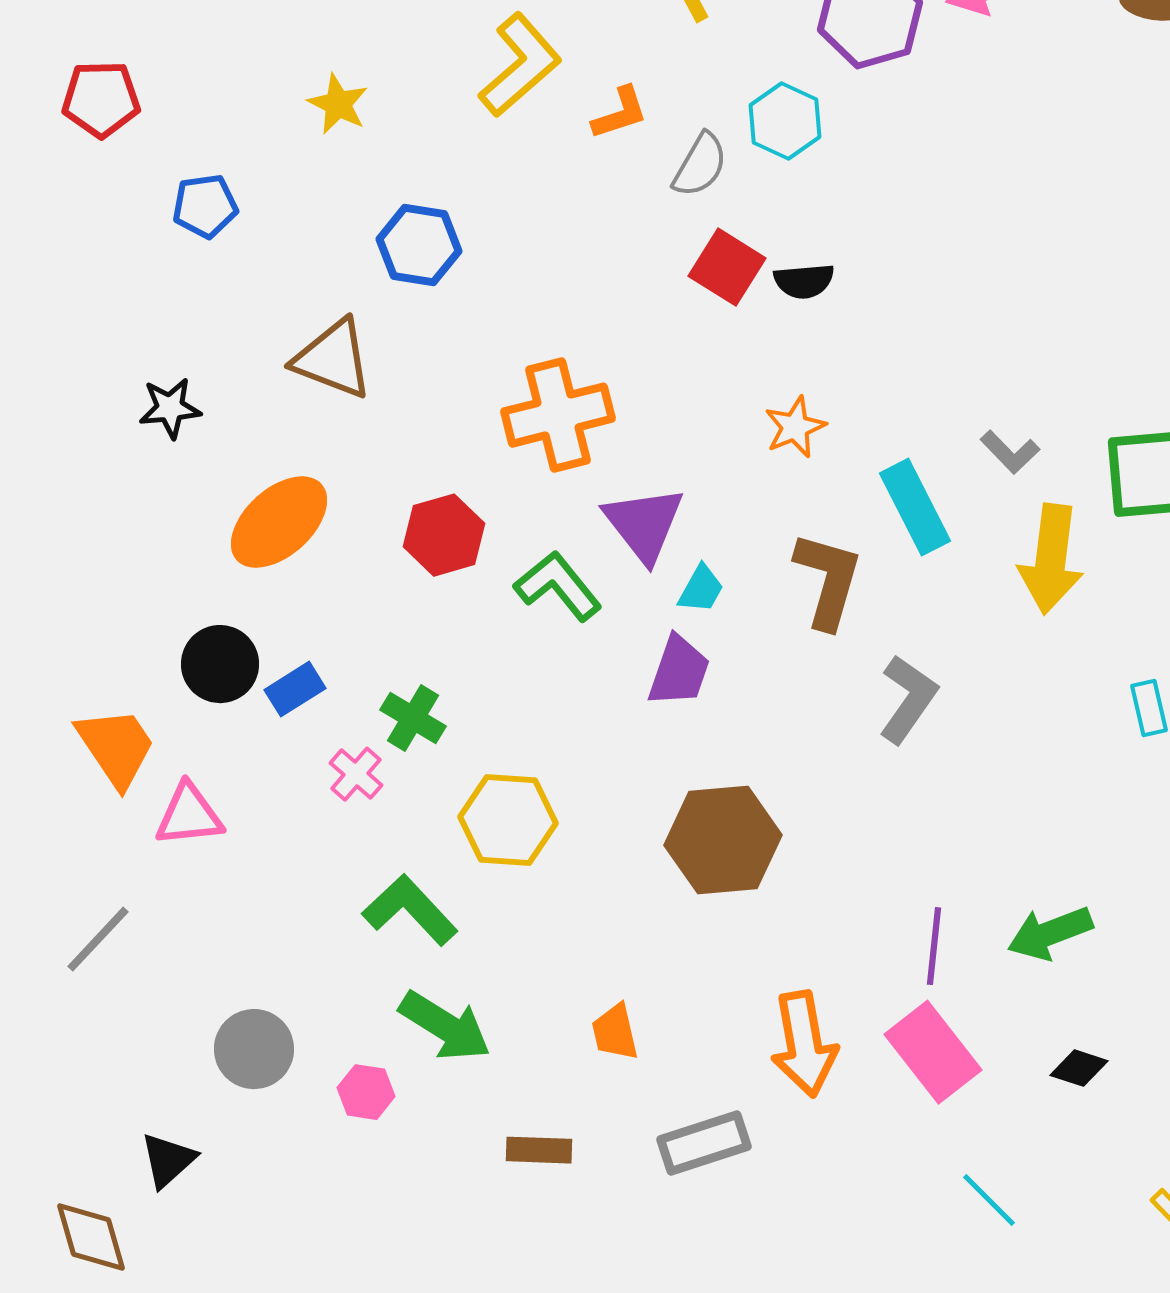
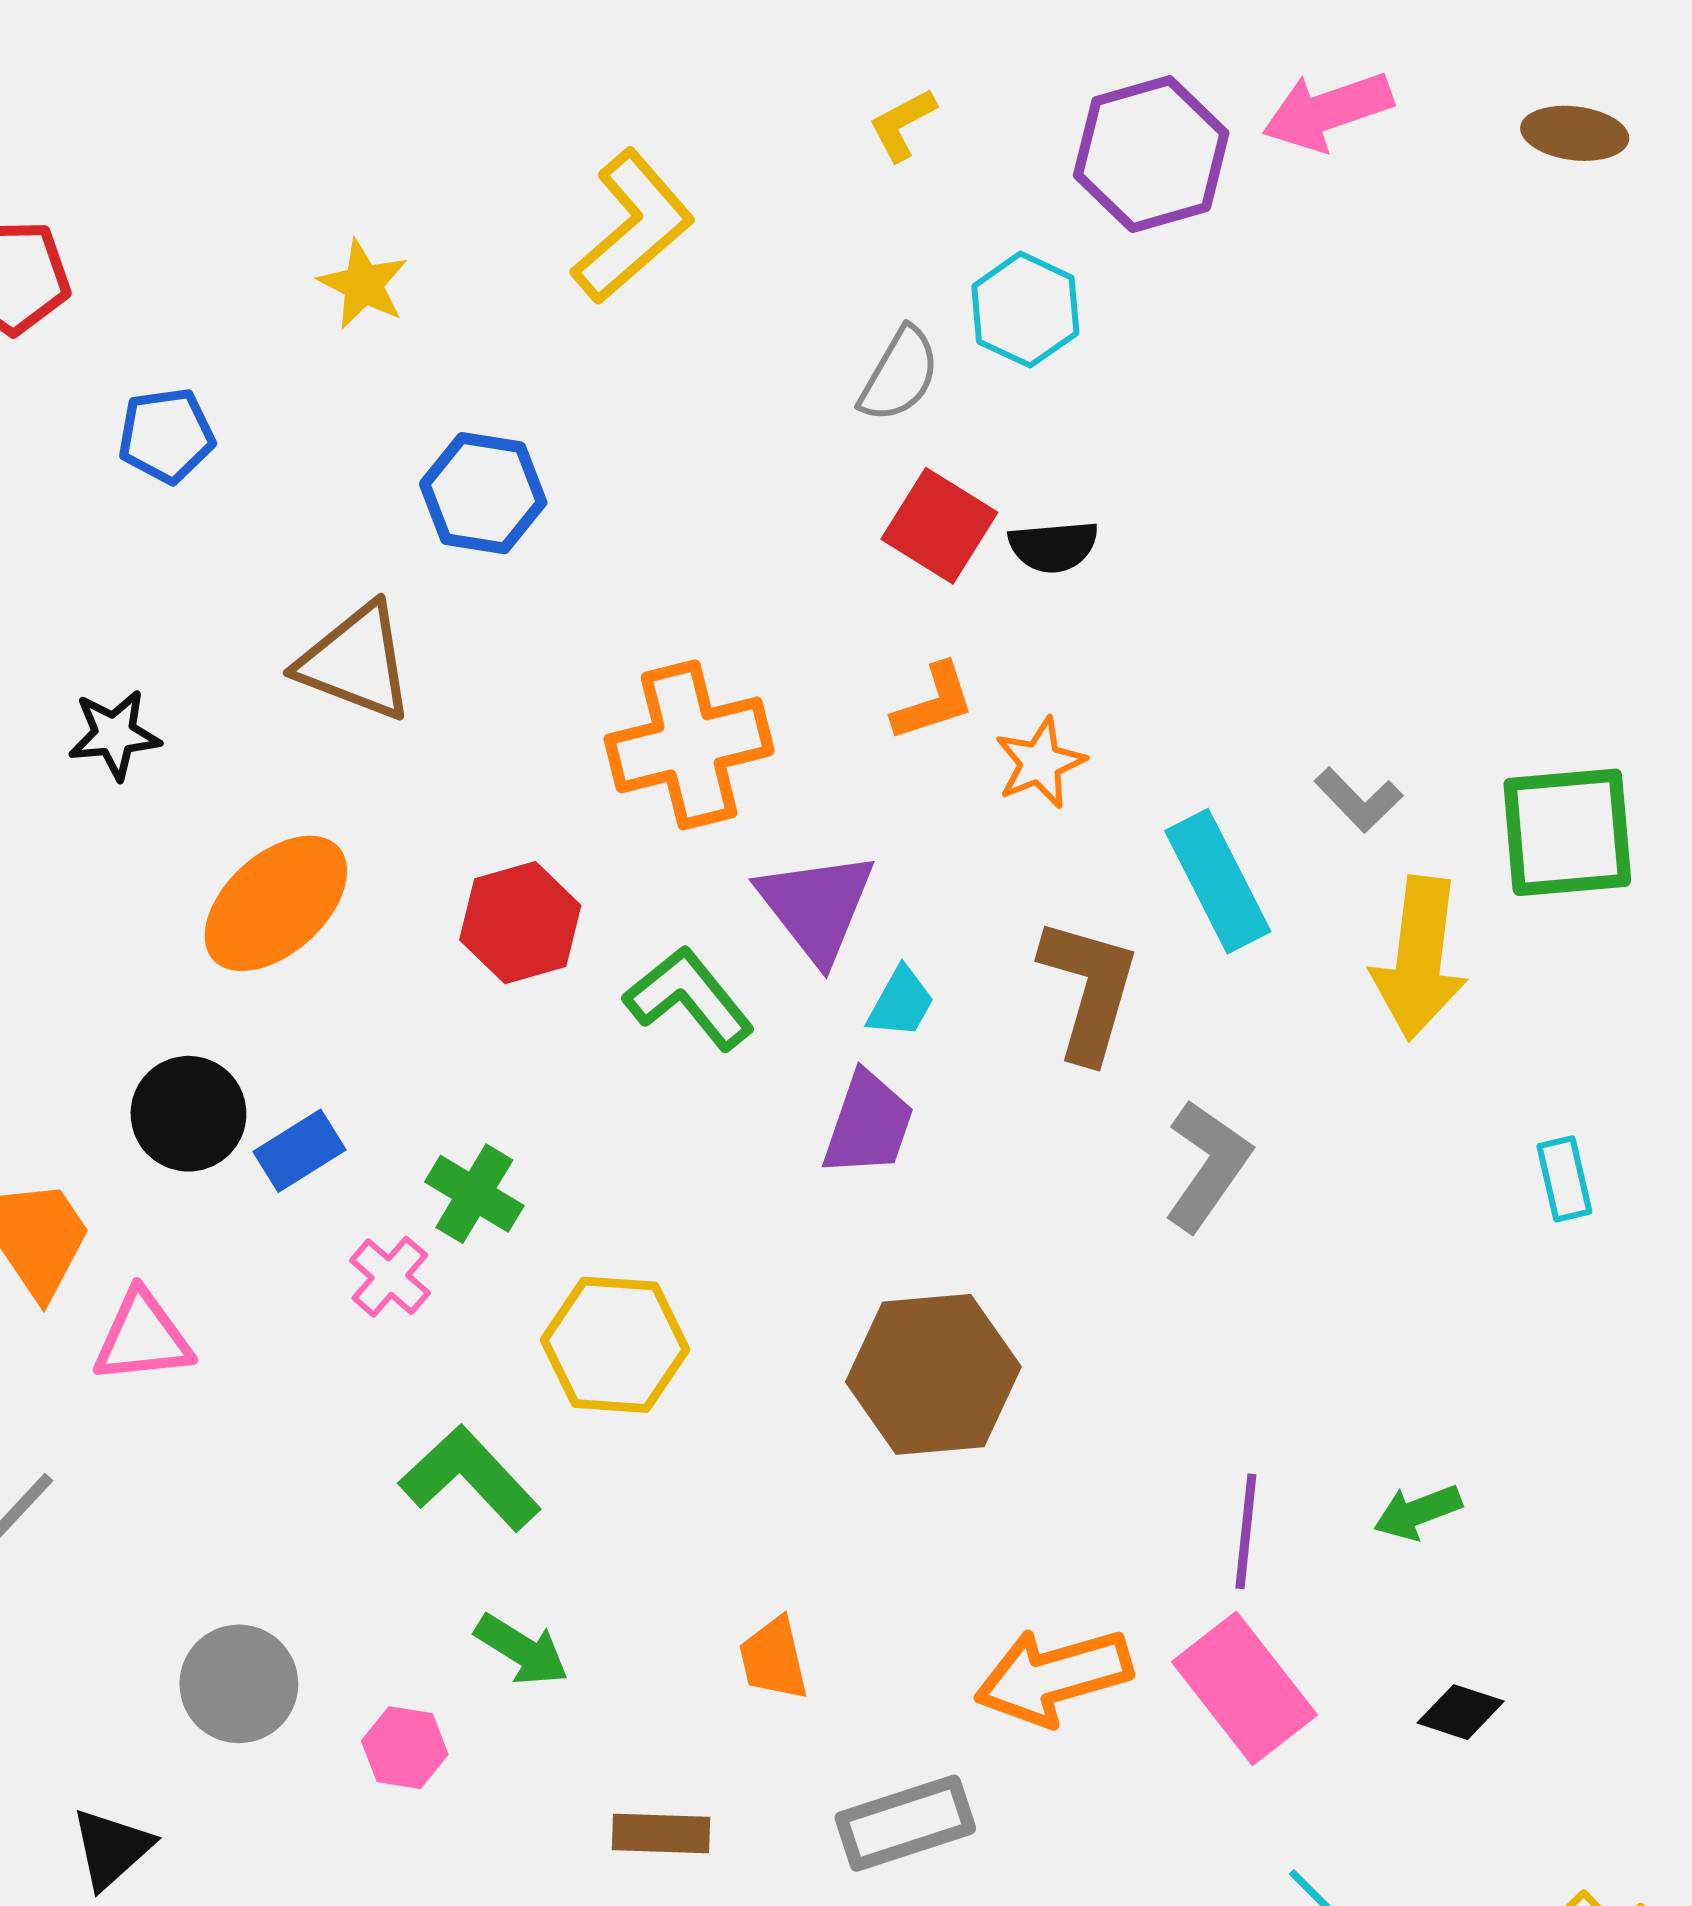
orange L-shape: (620, 113) -> (933, 702), moved
green arrow: (1050, 933) -> (1418, 1512), size x0.7
green arrow: (445, 1026) -> (522, 1650), size x0.7
orange arrow: (804, 1044) -> (1053, 1676), turned 84

